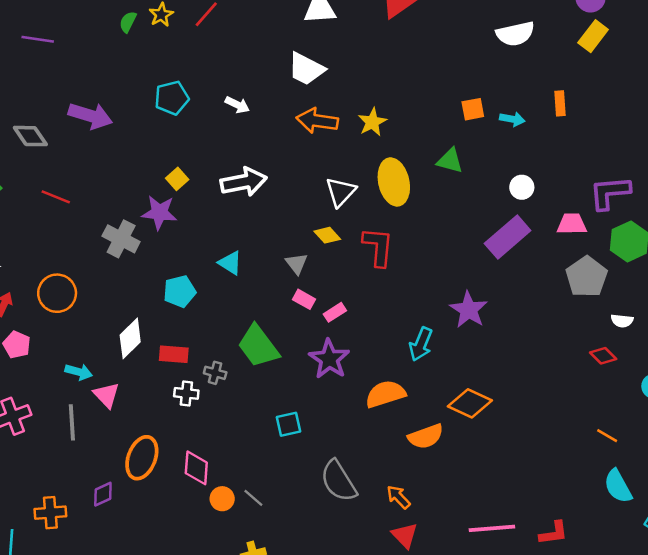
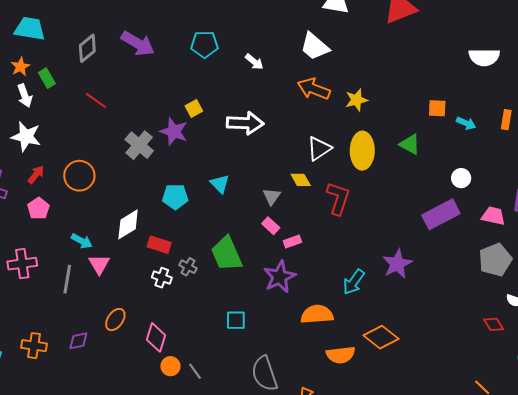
gray diamond: (30, 136) -> (87, 48), turned 72
orange ellipse: (142, 458) -> (115, 320), size x0.7

